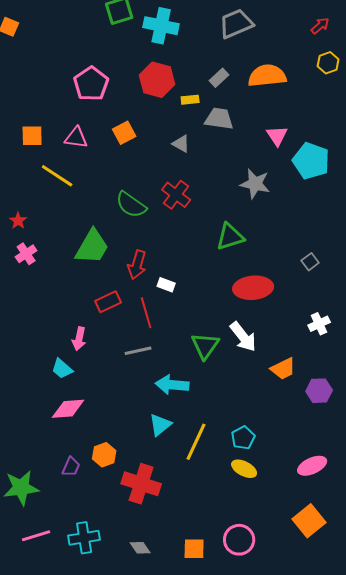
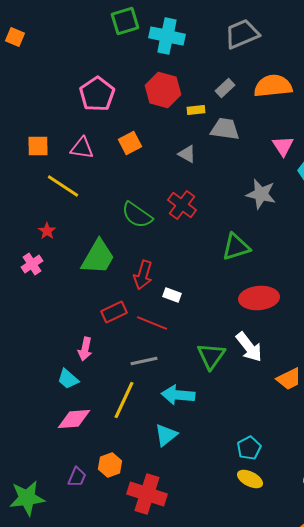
red star: (18, 221) -> (47, 231), moved
red line: (146, 313) -> (152, 323), turned -52
yellow line: (196, 442) -> (124, 400), moved

